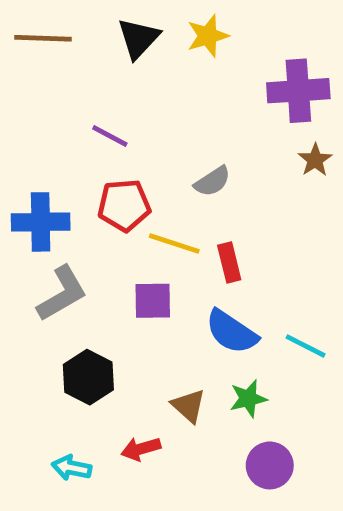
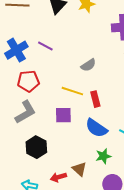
red pentagon: (124, 205) -> (28, 81), moved
blue cross: (41, 222) -> (16, 50), moved, turned -30
brown triangle: (189, 406) -> (79, 169), moved

